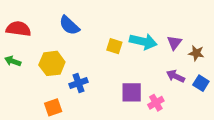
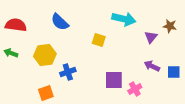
cyan arrow: (143, 42) -> (124, 19), moved
brown star: (196, 53) -> (170, 26), moved
blue square: (201, 83) -> (174, 72), turned -32

